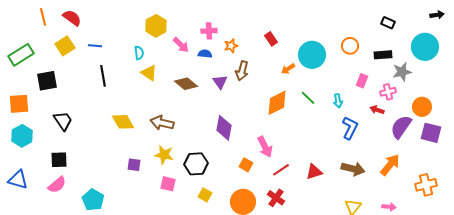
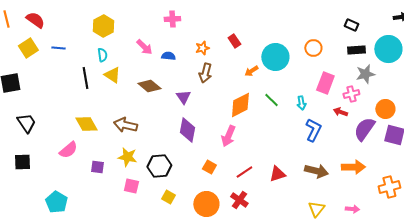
yellow hexagon: (156, 26) -> (103, 26), moved
pink cross: (209, 31) -> (172, 19), moved
orange star: (231, 46) -> (202, 48), moved
black rectangle: (383, 55) -> (356, 50), moved
black line: (103, 76) -> (85, 78), moved
pink rectangle: (362, 81) -> (325, 83), size x1.5
purple triangle: (220, 82) -> (183, 97), moved
pink arrow: (265, 147) -> (228, 136), moved, turned 50
orange arrow: (390, 165) -> (353, 167), turned 50
pink semicircle: (57, 185) -> (68, 150), moved

